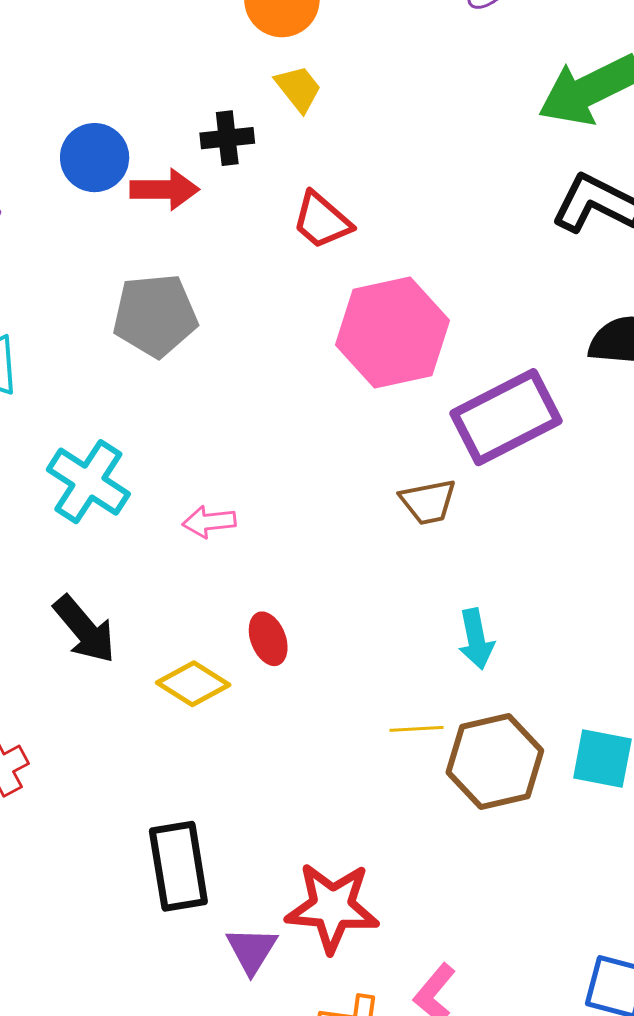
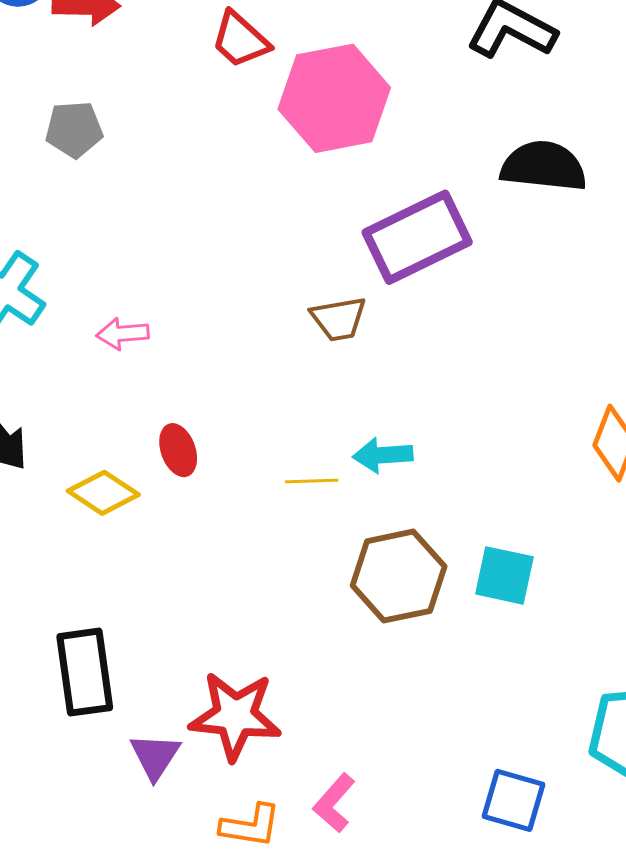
gray pentagon: (155, 315) -> (74, 129), size x0.7
pink hexagon: (392, 333) -> (334, 98), moved
cyan arrow: (476, 639) -> (383, 455), turned 96
yellow line: (417, 729) -> (312, 481), moved

